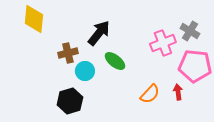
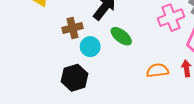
orange semicircle: (150, 94) -> (158, 70), turned -140

